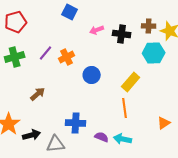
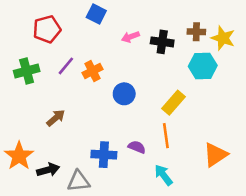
red pentagon: (16, 22) -> (47, 29), moved
orange triangle: (164, 123) -> (215, 155), size x1.5
purple semicircle: (102, 137) -> (137, 147), moved
cyan arrow: (123, 139) -> (163, 175), turned 42

